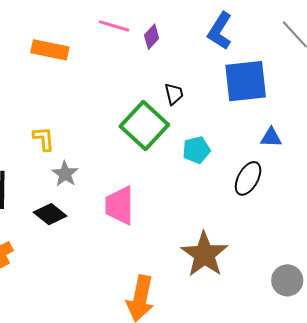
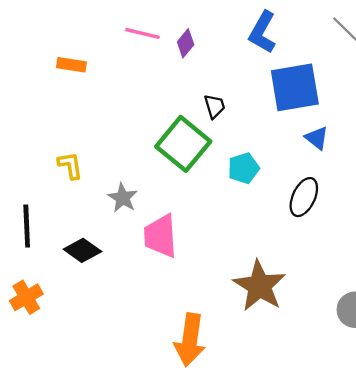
orange rectangle: (50, 50) -> (71, 65), size x0.7
blue triangle: (271, 137) -> (317, 138), moved, turned 40
gray star: (65, 174) -> (123, 198), moved

